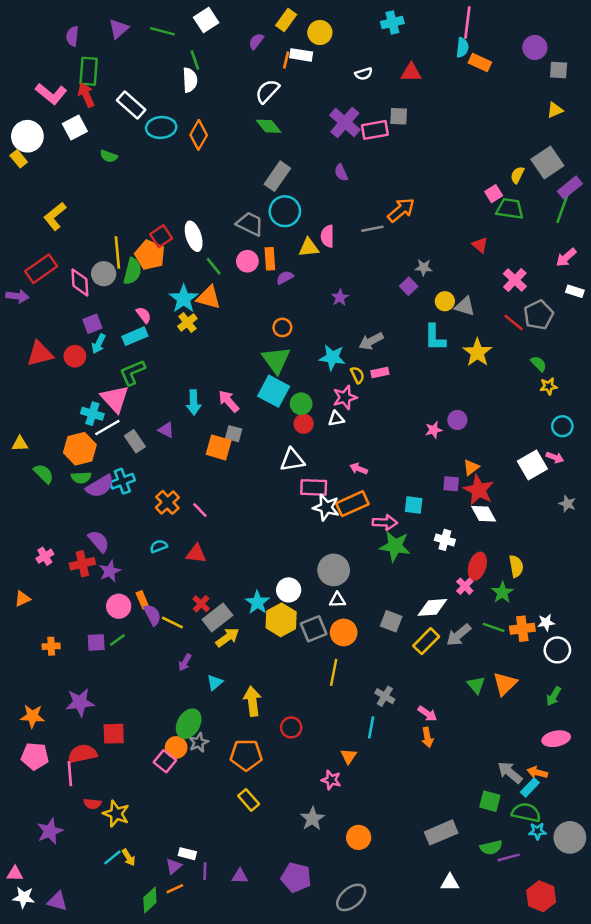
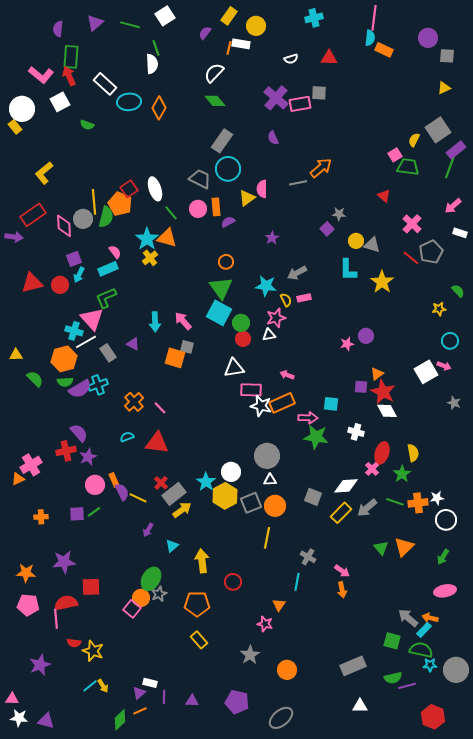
yellow triangle: (309, 247) -> (247, 198), turned -30
green semicircle: (539, 364) -> (458, 291), moved
red triangle: (196, 554) -> (157, 443), size x1.4
pink cross: (45, 556) -> (31, 465), moved, size x1.5

